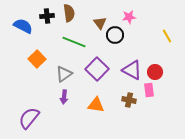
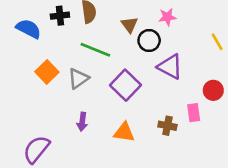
purple triangle: (132, 70) -> (170, 67), moved
red circle: (155, 72) -> (213, 90), moved
gray triangle: (64, 74) -> (78, 79), moved

